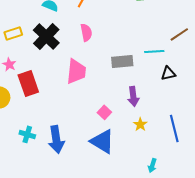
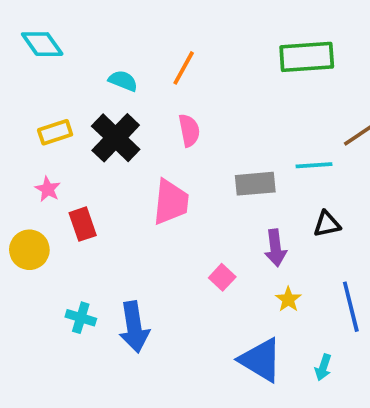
black triangle: (168, 73) -> (327, 224), moved
red rectangle: (28, 83) -> (83, 224), size x0.7
blue triangle: (102, 141) -> (261, 360), moved
cyan arrow: (152, 165) -> (323, 367), moved

